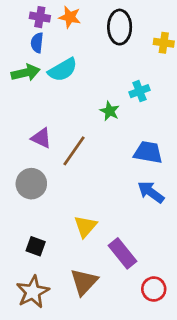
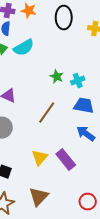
cyan cross: (140, 91) -> (78, 81), moved
brown line: (74, 151) -> (47, 113), moved
purple rectangle: (122, 253) -> (66, 160), moved

